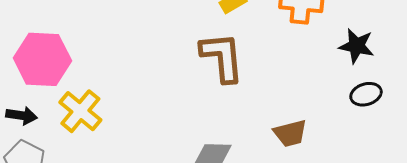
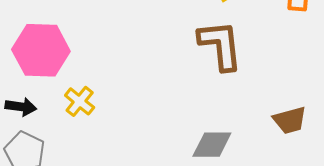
yellow cross: (80, 111) -> (80, 101), size x0.7

